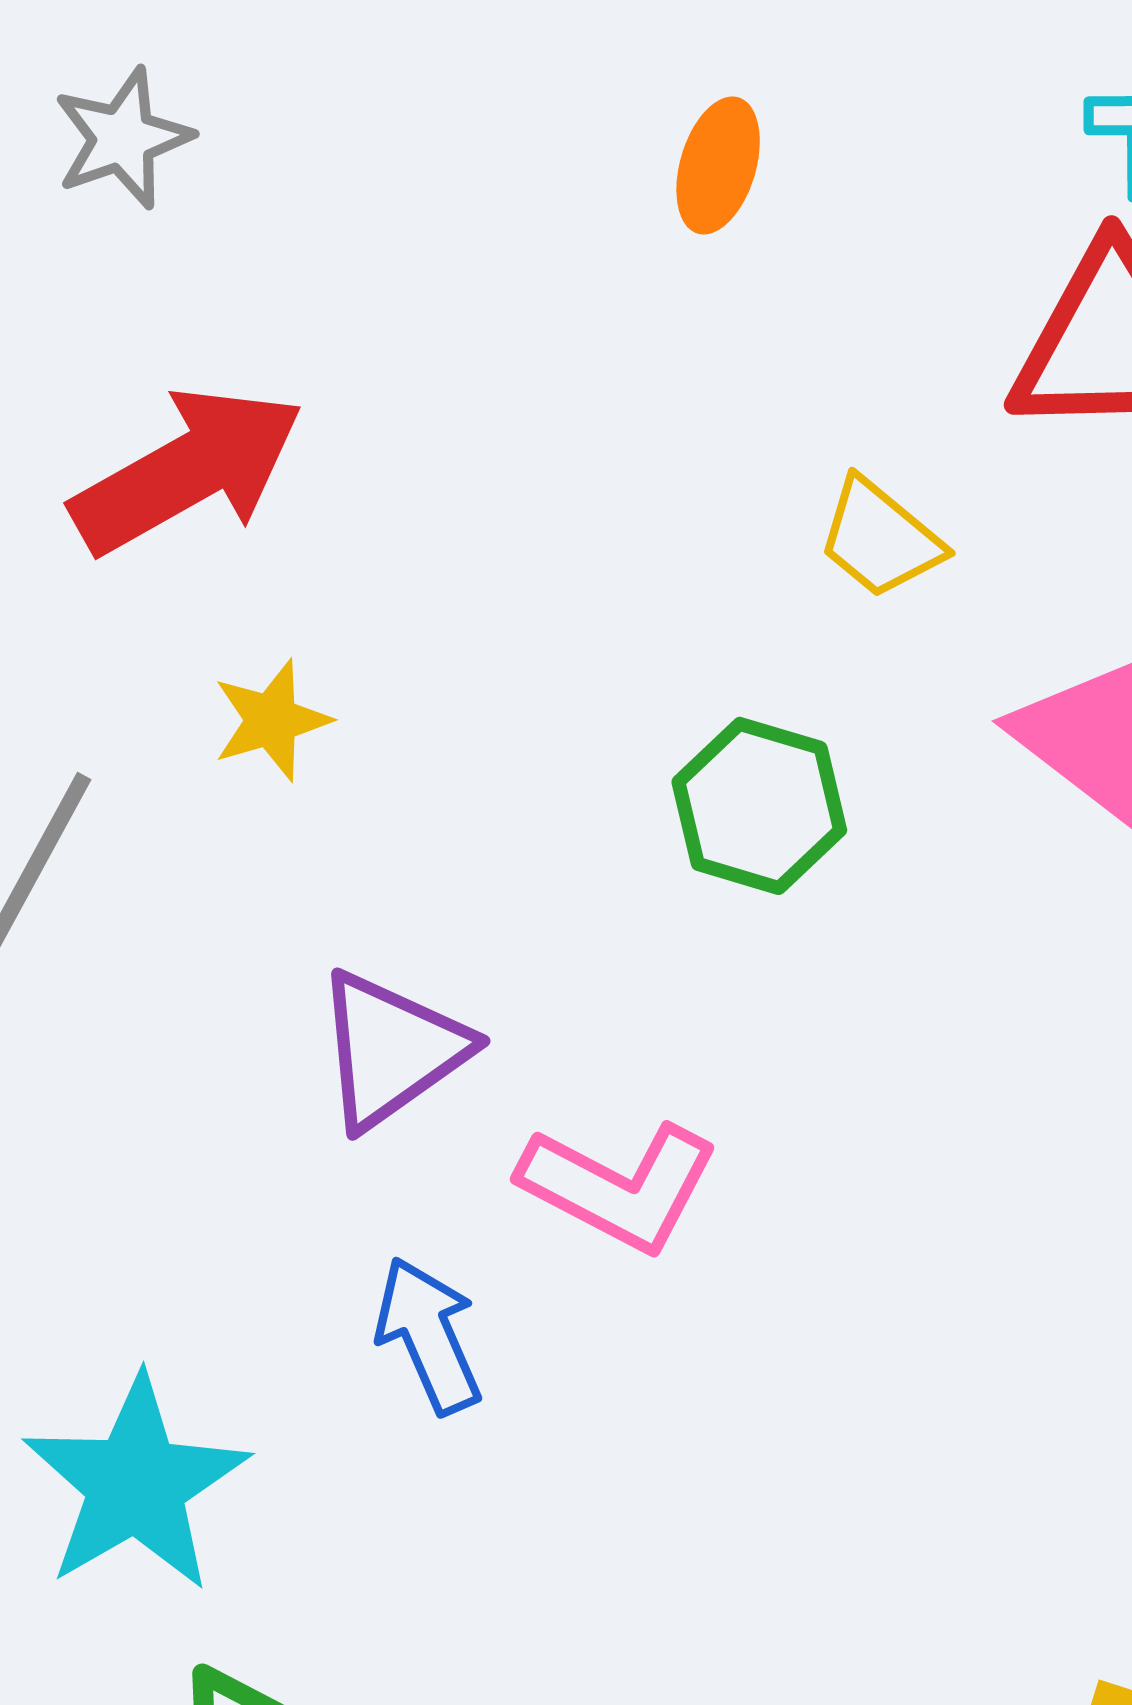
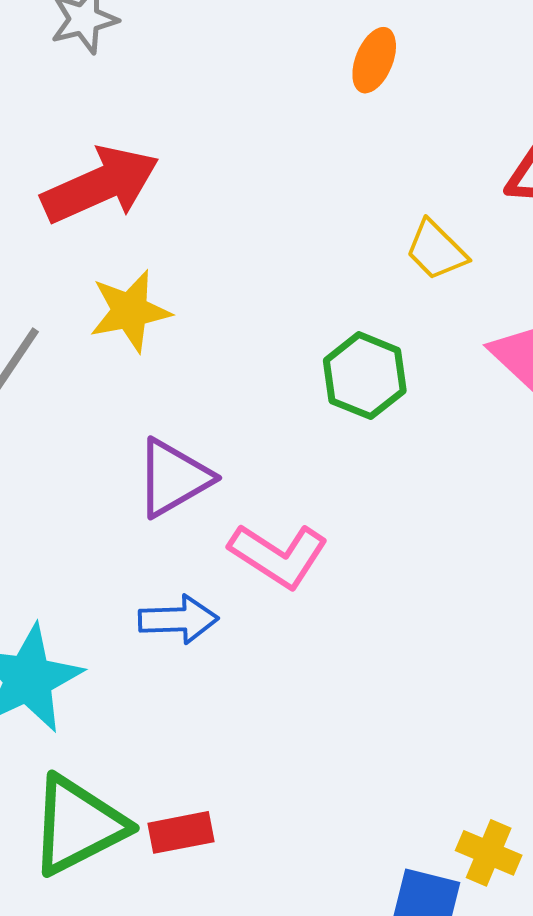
yellow star: (272, 720) -> (130, 311), size x1.4
blue arrow: (428, 1335) -> (178, 619), turned 106

